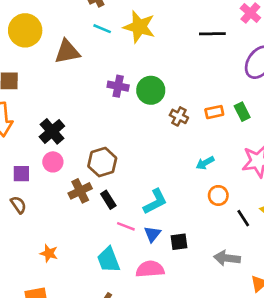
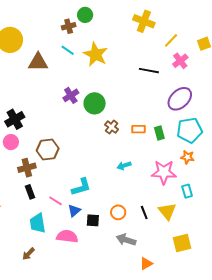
purple cross: (118, 86) -> (71, 95), turned 35
orange circle: (218, 195) -> (118, 212), moved
black rectangle: (108, 200) -> (30, 192), moved

